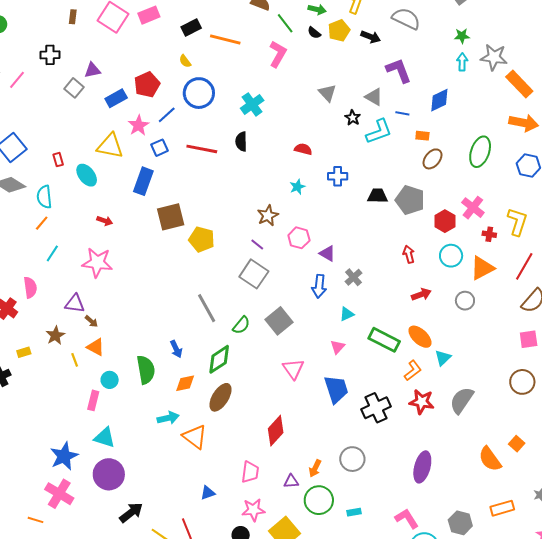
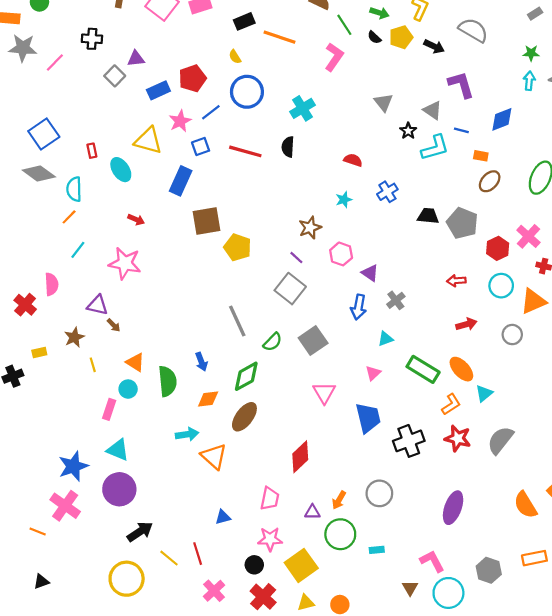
blue cross: (338, 176) -> (387, 192), turned -36
red arrow: (409, 254) -> (456, 281), turned -84
orange triangle: (96, 347) -> (135, 362), moved

